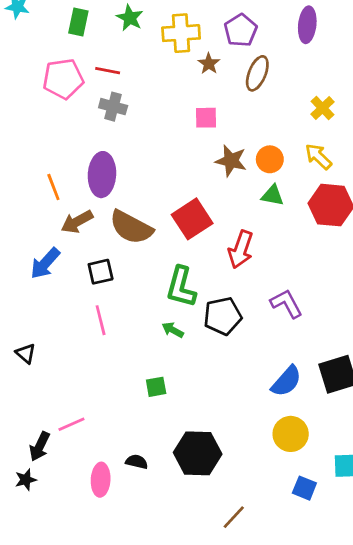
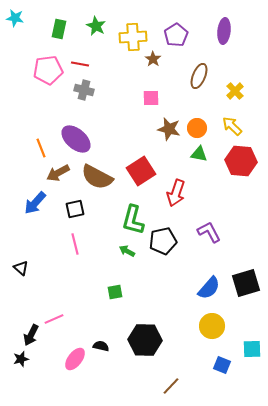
brown ellipse: (257, 73) -> (199, 76), moved
purple ellipse: (102, 175) -> (76, 139), turned -52
pink ellipse: (101, 480) -> (75, 359), turned 35

